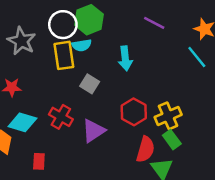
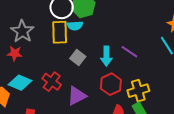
purple line: (154, 23) -> (129, 52), moved
gray star: (21, 41) -> (22, 31), moved
cyan arrow: (125, 58) -> (106, 56), moved

